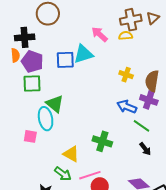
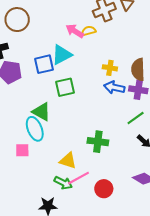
yellow semicircle: (126, 36) -> (89, 31), moved
green square: (32, 83) -> (65, 87), moved
blue arrow: (127, 107) -> (114, 87), moved
green line: (141, 126) -> (136, 118), turned -60
pink line: (90, 175) -> (78, 178), moved

